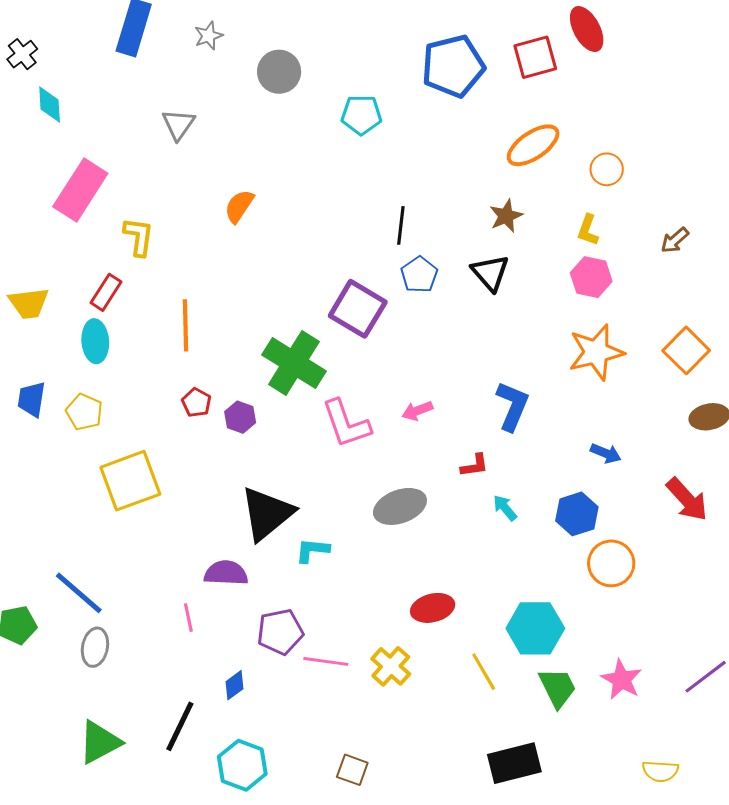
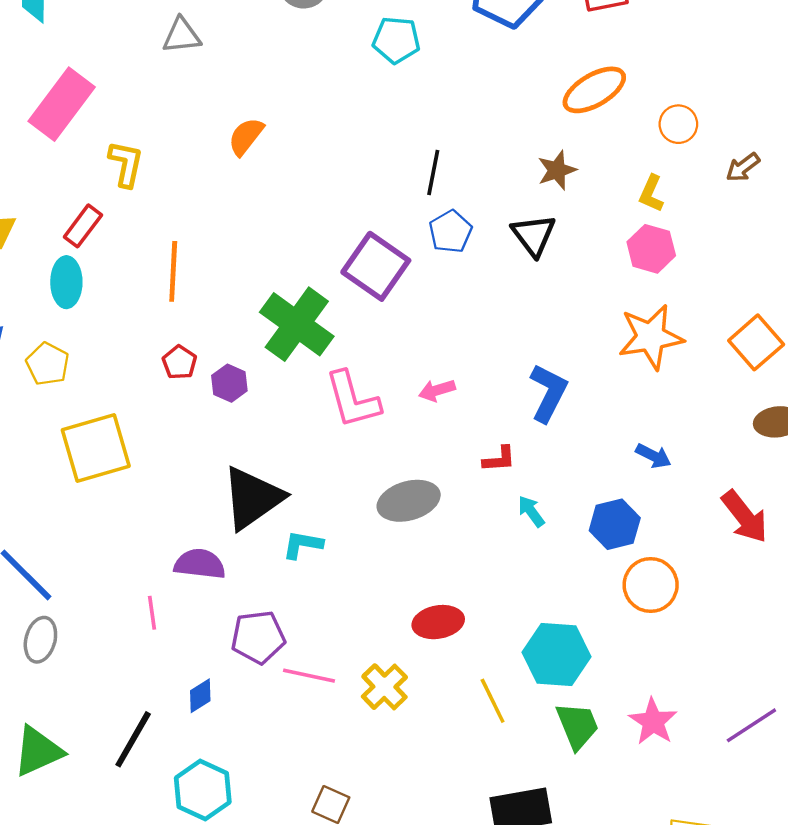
gray triangle: (178, 124) -> (182, 36), turned 45
brown arrow: (675, 240) -> (743, 167), moved

